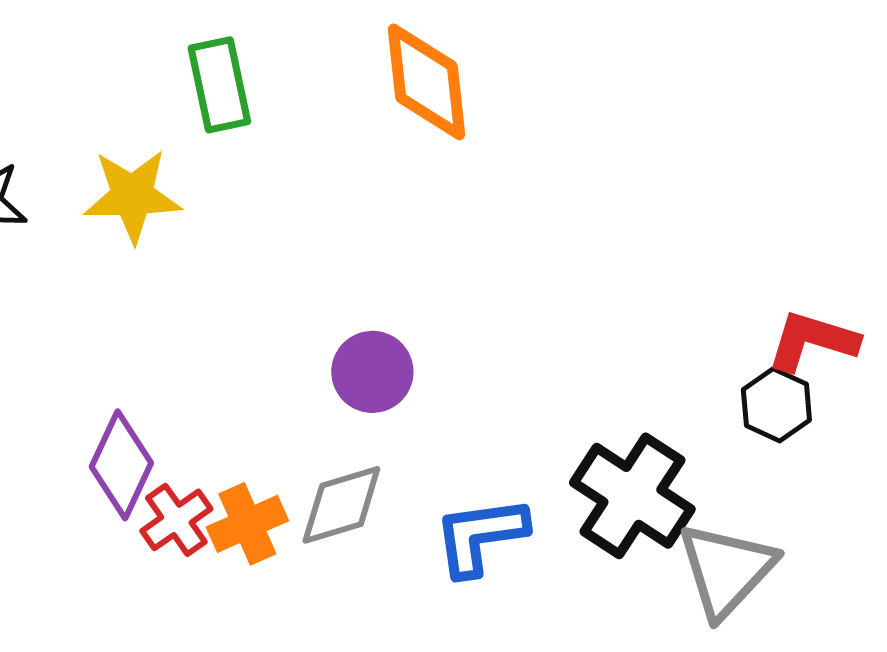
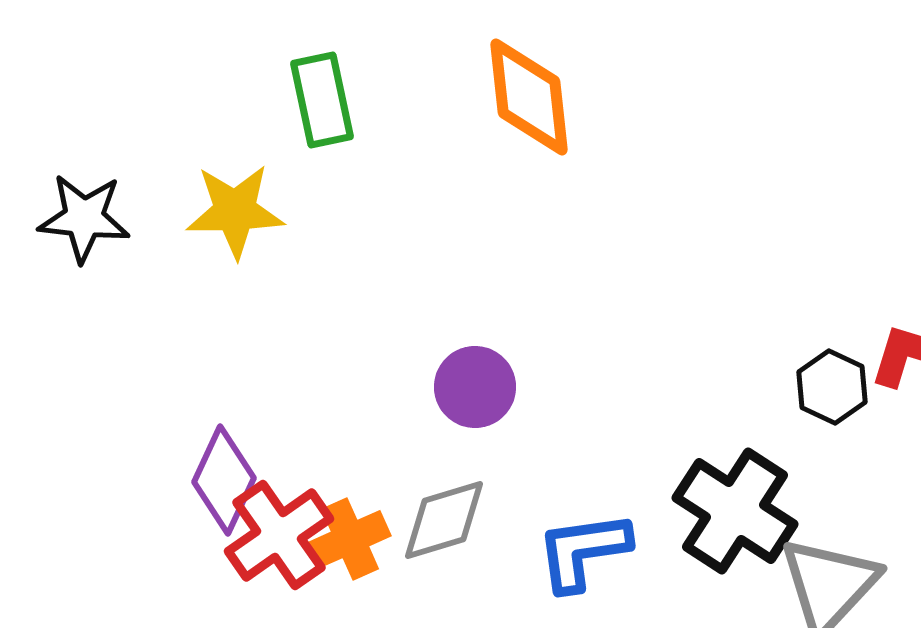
black hexagon: (776, 405) -> (832, 387), moved
red cross: (176, 520) -> (279, 535), size x1.5

